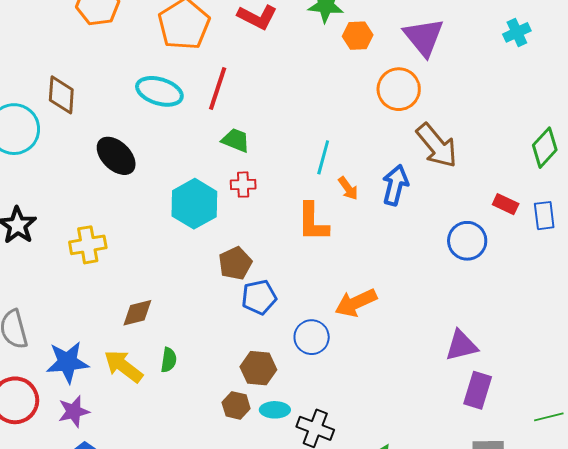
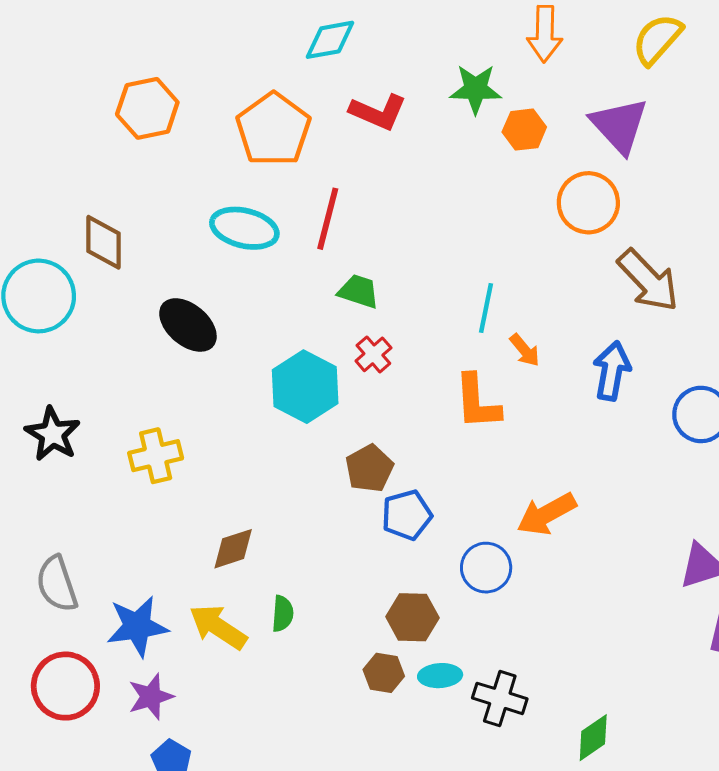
red cross: (243, 185) -> (373, 354), turned -35
blue arrow: (395, 185) -> (612, 371), moved

